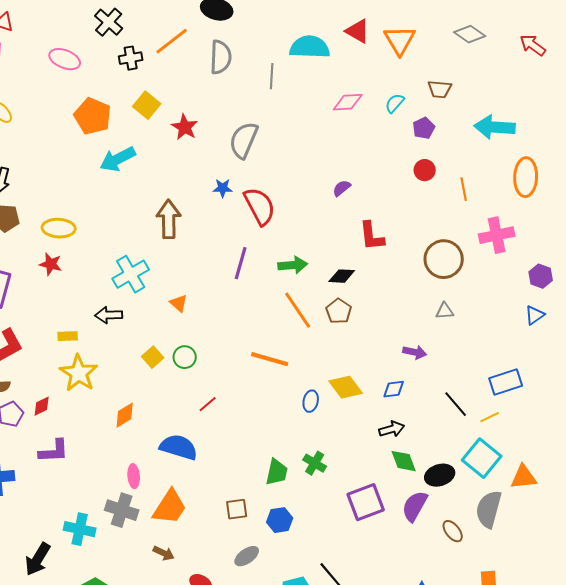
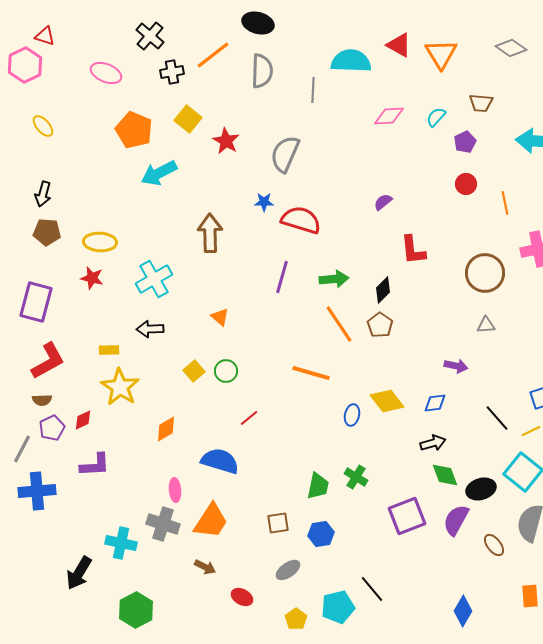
red semicircle: (260, 206) -> (301, 220), turned -45
cyan cross: (131, 274) -> (154, 279), moved
black diamond: (342, 276) -> (383, 290), turned -48

